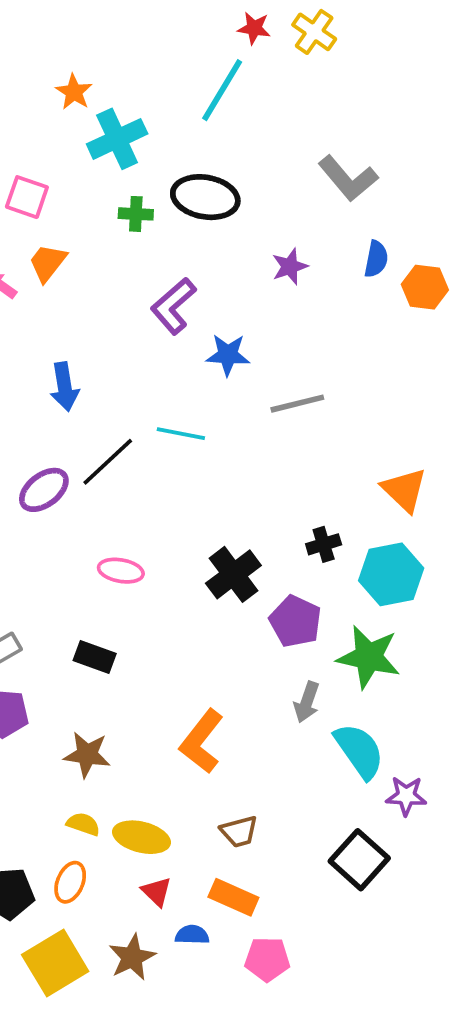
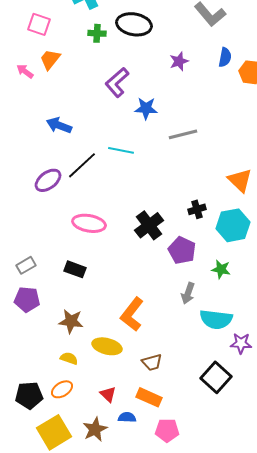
blue arrow: (65, 387) -> (59, 125), turned 120
pink ellipse: (121, 571) -> (89, 223), size x1.4
green star: (369, 657) -> (221, 269), size x0.6
cyan semicircle: (359, 751) -> (216, 319), turned 132
yellow ellipse: (141, 837) -> (107, 346), moved
orange ellipse: (70, 882) -> (62, 389), turned 35

